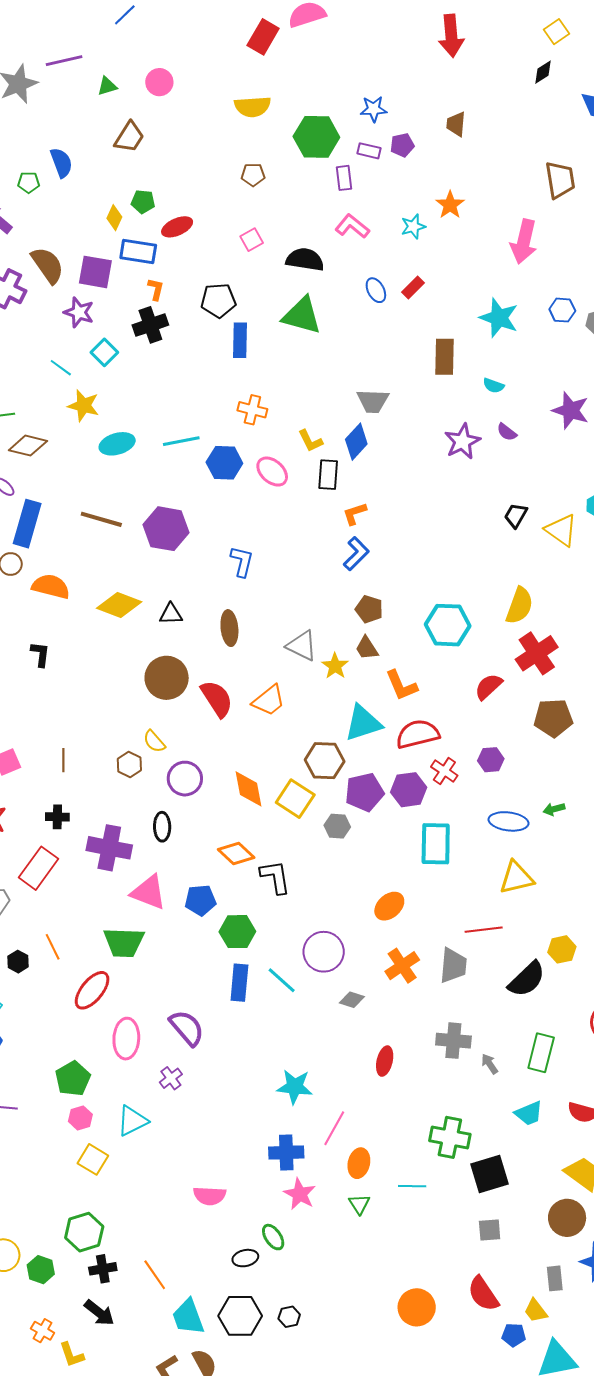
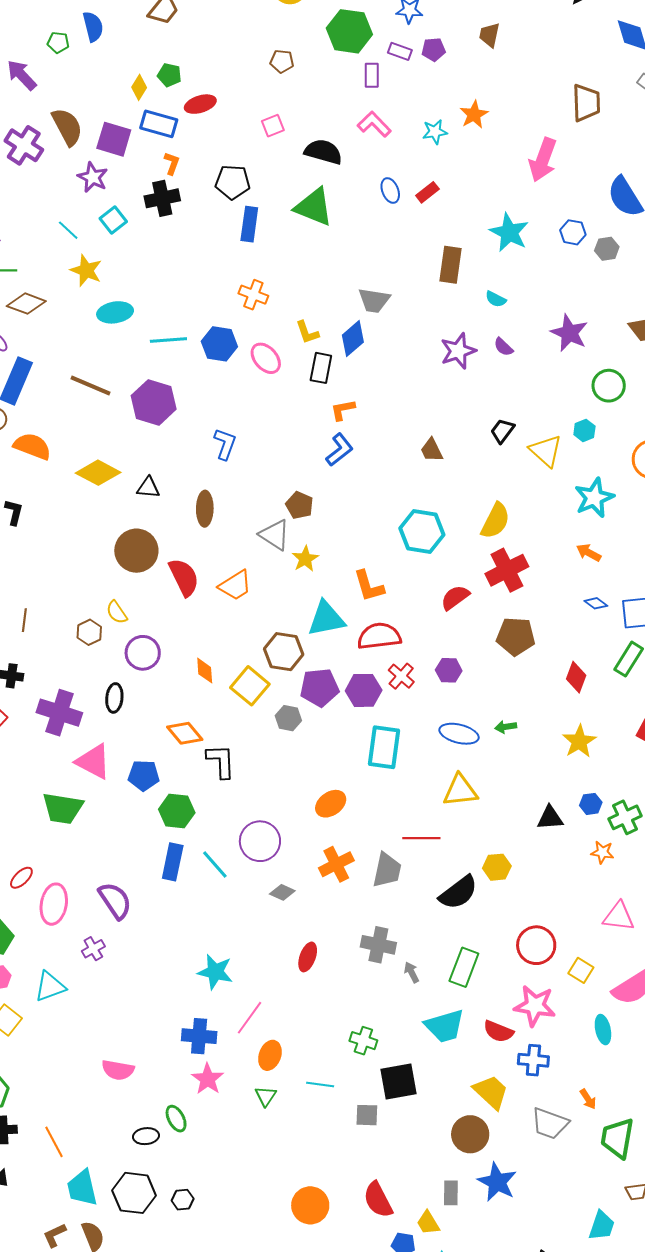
cyan line: (181, 441) -> (168, 340), moved
brown pentagon: (369, 609) -> (299, 505), moved
brown trapezoid: (367, 648) -> (432, 450), moved
orange diamond: (249, 789) -> (205, 671), size x0.7
red ellipse: (92, 990) -> (21, 878), moved, size x0.6
cyan trapezoid: (529, 1113) -> (445, 1026), size x1.4
green cross: (450, 1137) -> (363, 1041), size x0.7
gray square: (490, 1230) -> (367, 1115), moved

